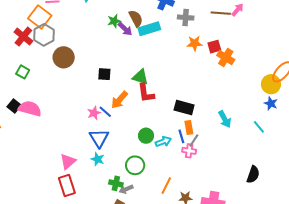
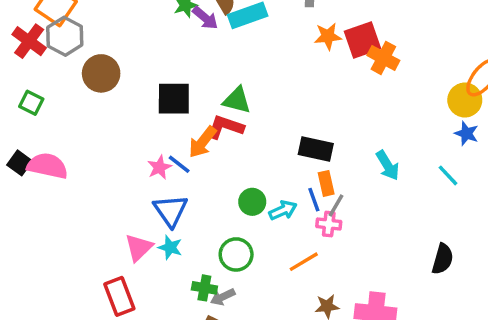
red square: (214, 47) -> (362, 40), size x1.5
black square: (104, 74) -> (174, 99), size x1.5
red L-shape: (146, 93) -> (225, 127), moved, turned 120
pink triangle: (68, 161) -> (139, 248), moved
orange line: (166, 186) -> (304, 262), moved, turned 36

